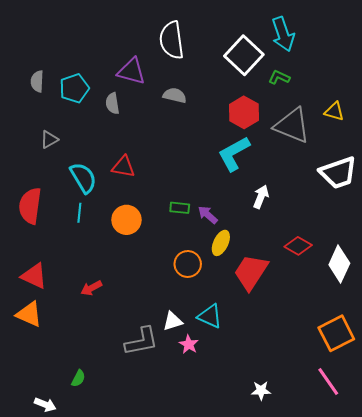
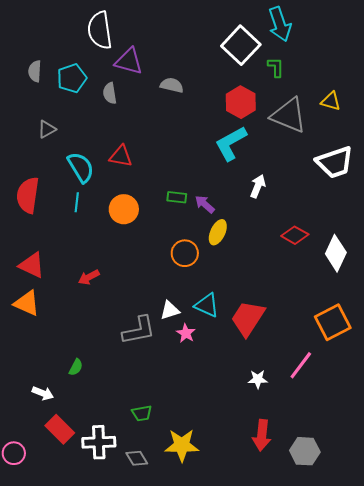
white semicircle: (172, 40) -> (100, 30), moved
green L-shape: (279, 77) -> (276, 67), turned 65
red trapezoid: (251, 272) -> (248, 318), moved
pink line: (328, 381) -> (301, 365), moved, turned 72

